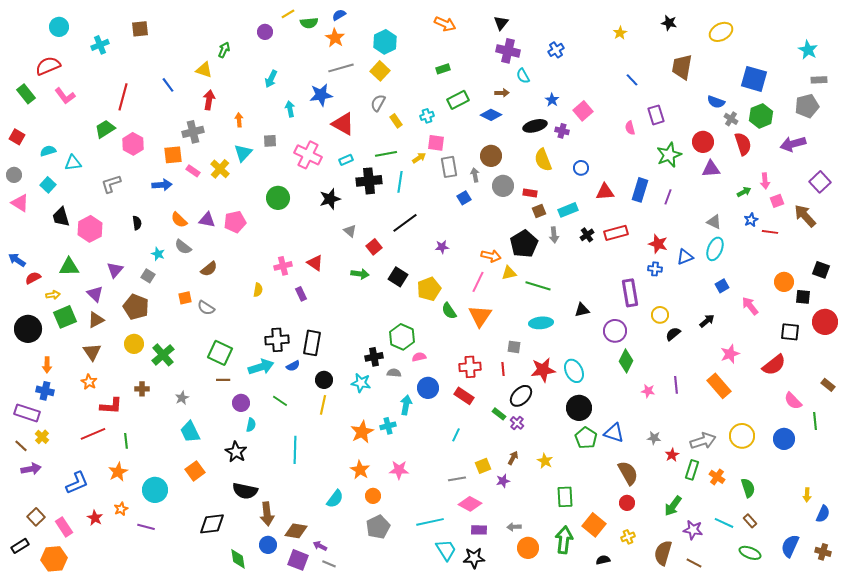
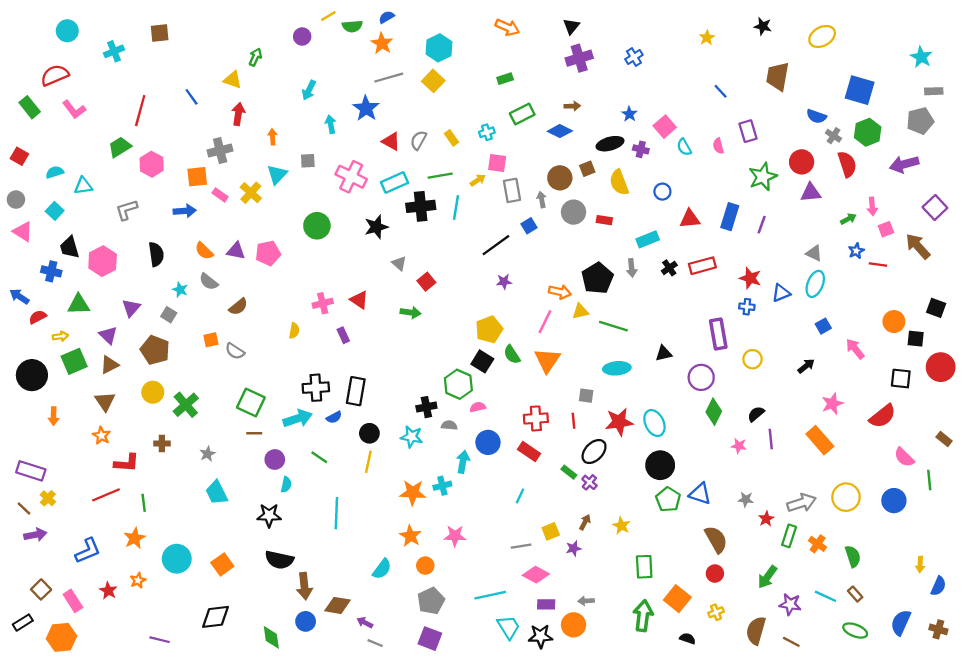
purple cross: (508, 51) -> (579, 58), turned -30
cyan semicircle: (523, 76) -> (684, 147), moved
blue star: (321, 95) -> (366, 108), turned -30
gray semicircle: (378, 103) -> (418, 140), moved
red triangle: (343, 124) -> (391, 141), size x0.7
cyan rectangle: (346, 160) -> (394, 182), size x1.6
brown square: (539, 211) -> (587, 169), moved
black semicircle: (137, 223) -> (156, 254), size x1.5
black line: (405, 223) -> (496, 245), moved
black square: (398, 277) -> (482, 361), moved
black semicircle: (673, 334) -> (756, 414), moved
blue cross: (45, 391) -> (51, 271), moved
orange star: (362, 432) -> (413, 493), turned 30
black star: (236, 452) -> (269, 515), turned -30
orange square: (195, 471) -> (222, 564), moved
black diamond: (212, 524) -> (215, 617), moved
purple line: (146, 527) -> (160, 640), moved
orange circle: (528, 548) -> (574, 625), moved
purple square: (298, 560) -> (430, 639), moved
black semicircle: (603, 560) -> (688, 639), turned 32

